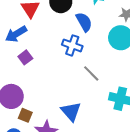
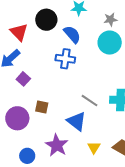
gray line: (91, 73) -> (90, 101), moved
brown square: (25, 115) -> (42, 107), moved

